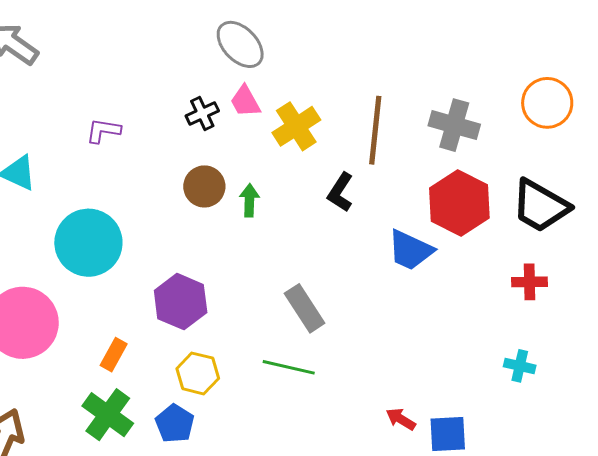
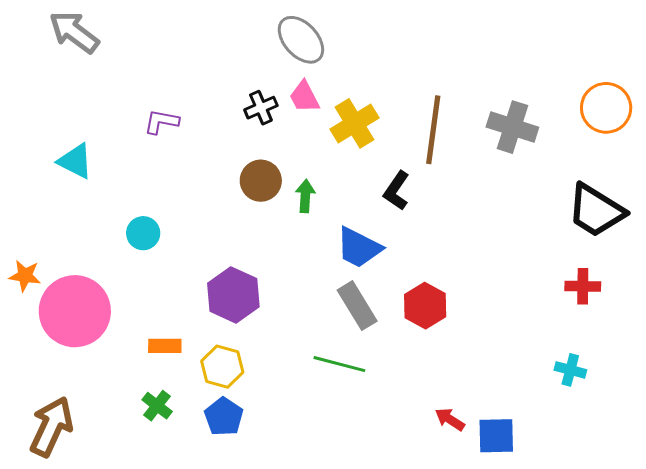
red hexagon: (459, 203) -> (425, 306), moved, size x0.7
cyan circle: (88, 243) -> (143, 233), size x0.5
blue trapezoid: (410, 250) -> (359, 248), moved
orange rectangle: (114, 355) -> (165, 346), turned 60
yellow hexagon: (198, 373) -> (222, 367), moved
green cross: (108, 415) -> (157, 406), size x0.6

